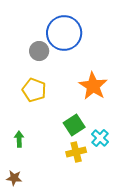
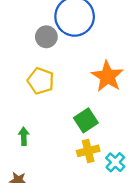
cyan cross: (100, 138) -> (115, 162), moved

